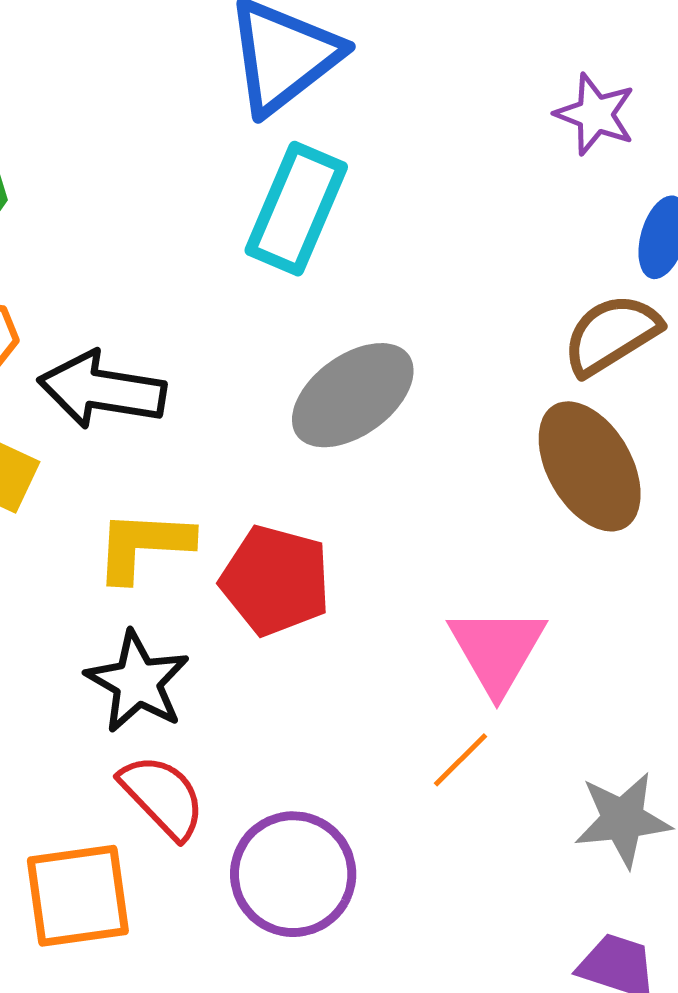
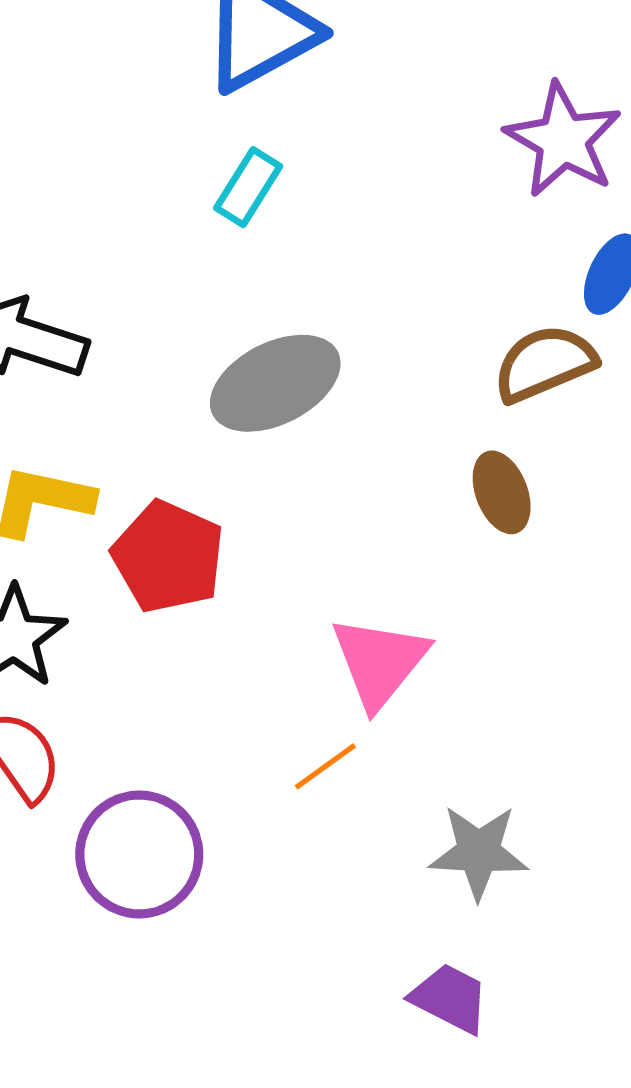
purple star: (595, 114) -> (563, 140), size x1.4
cyan rectangle: (296, 209) -> (248, 187), size x0.6
brown ellipse: (590, 466) -> (502, 492), size x0.6

